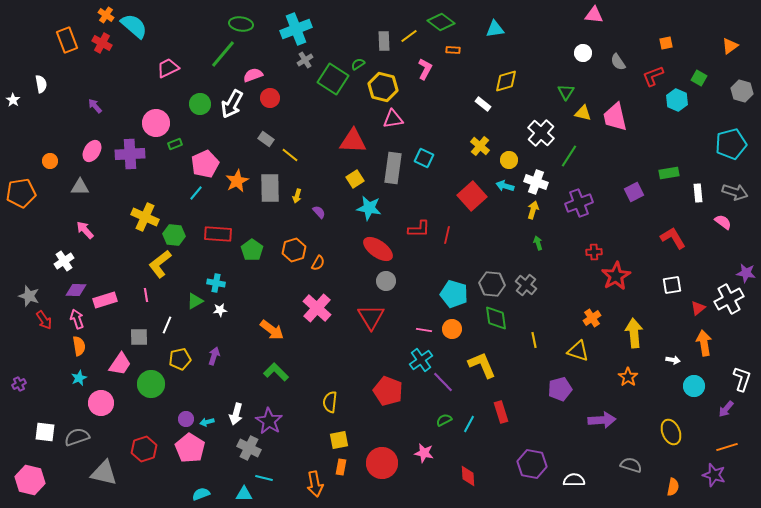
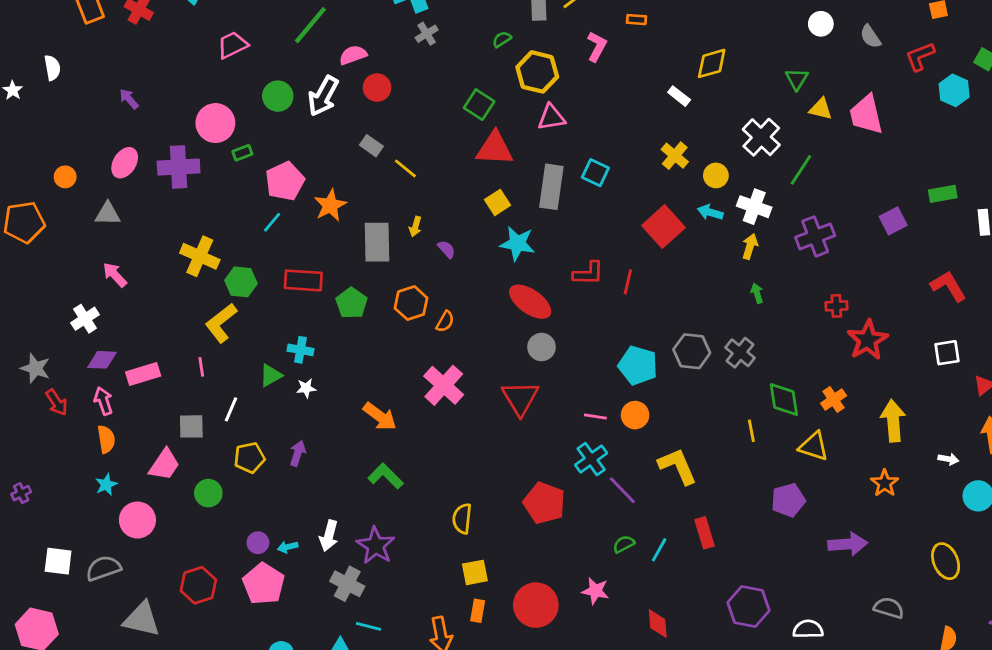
green square: (333, 79) -> (479, 105), moved, size x0.7
gray rectangle: (270, 188) -> (377, 242), moved
green diamond: (496, 318) -> (784, 399), moved
green circle: (151, 384) -> (208, 493), size x0.7

